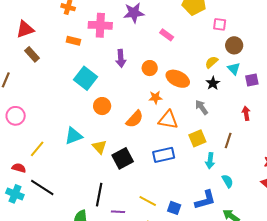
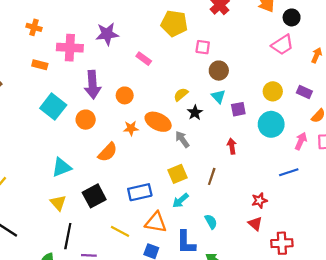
purple arrow: (121, 58) -> (93, 85), size x1.4
yellow semicircle: (212, 62) -> (181, 94), moved
orange ellipse: (178, 79) -> (158, 122), moved
orange circle: (102, 106) -> (86, 120), moved
orange triangle: (168, 120) -> (156, 222), moved
cyan triangle: (73, 136) -> (62, 167), moved
yellow triangle: (100, 147) -> (58, 203), moved
cyan arrow: (210, 161) -> (181, 200), moved, turned 42
blue L-shape: (205, 200) -> (186, 242), turned 105
yellow line: (148, 201) -> (120, 231), moved

